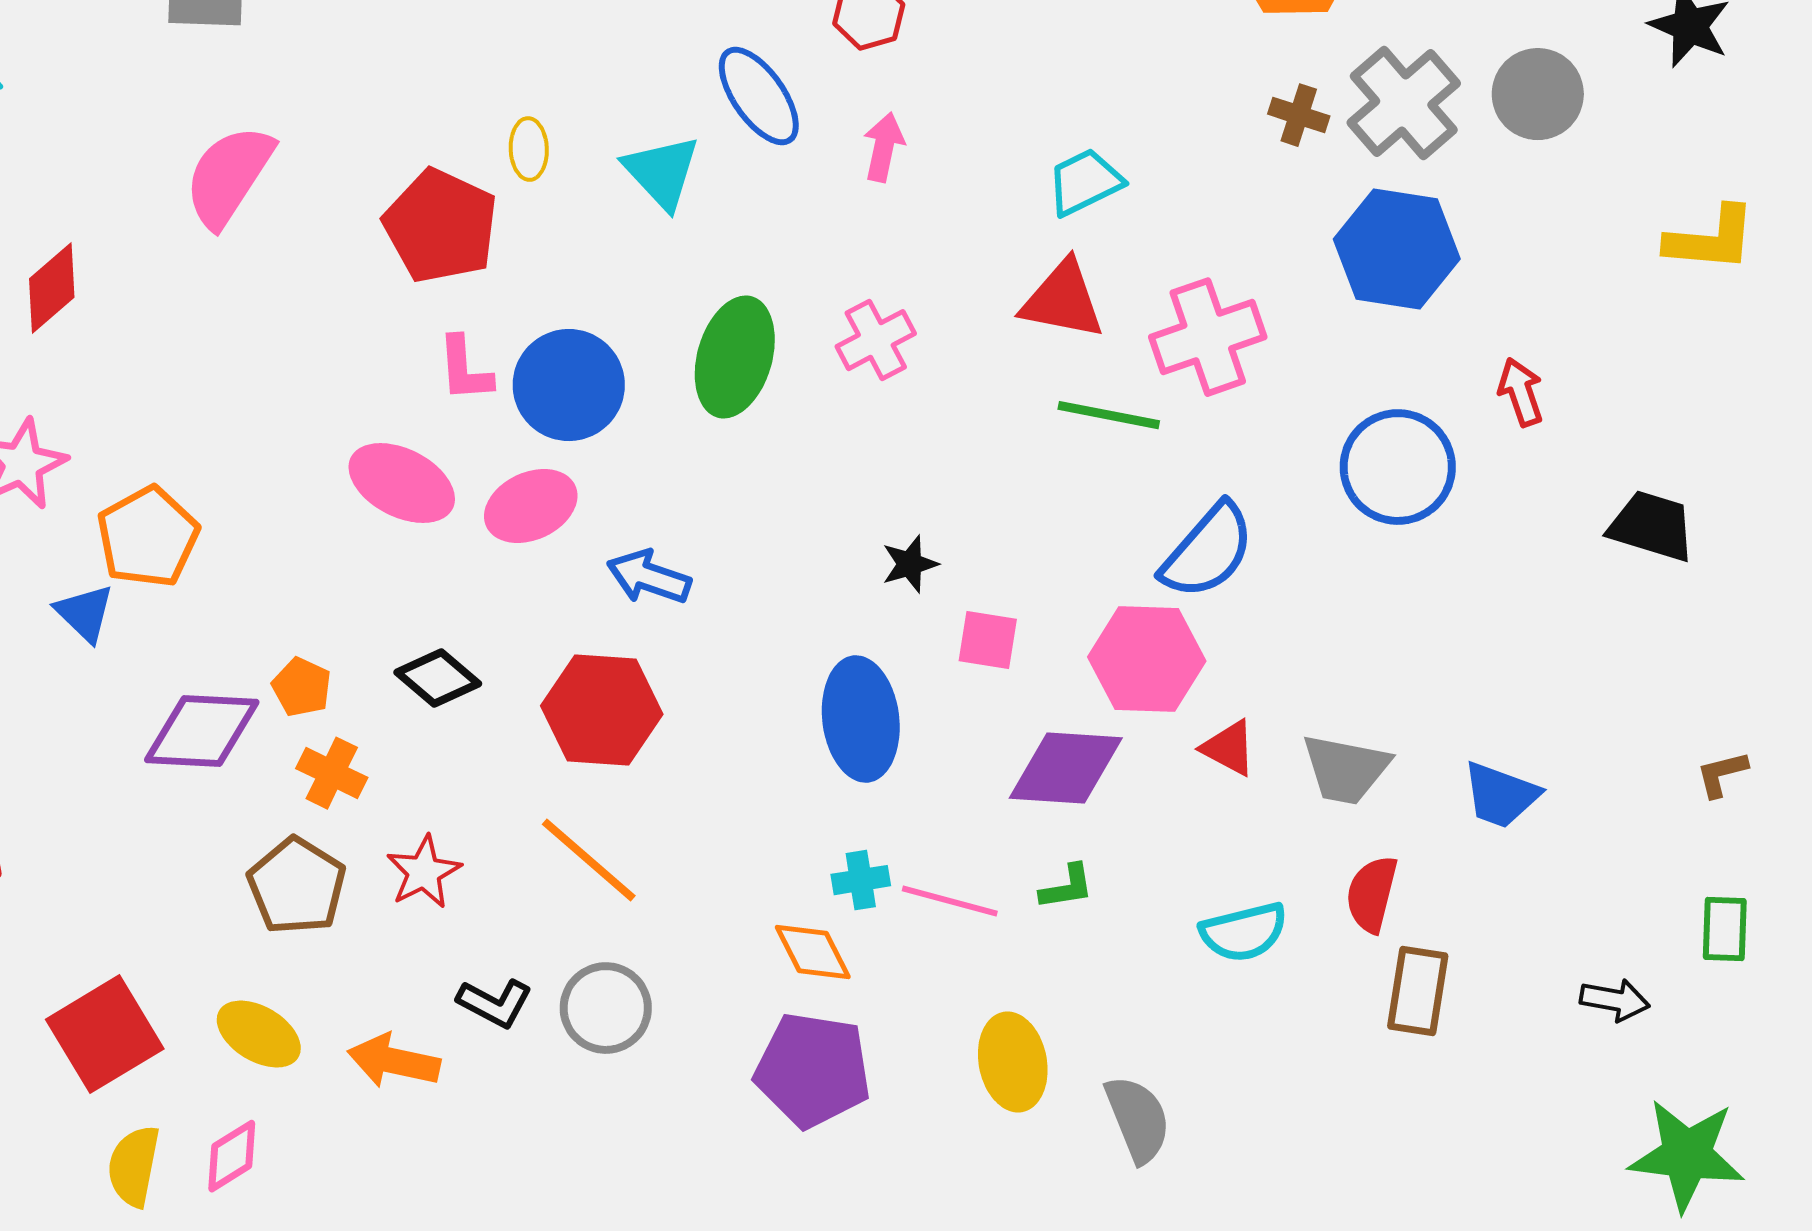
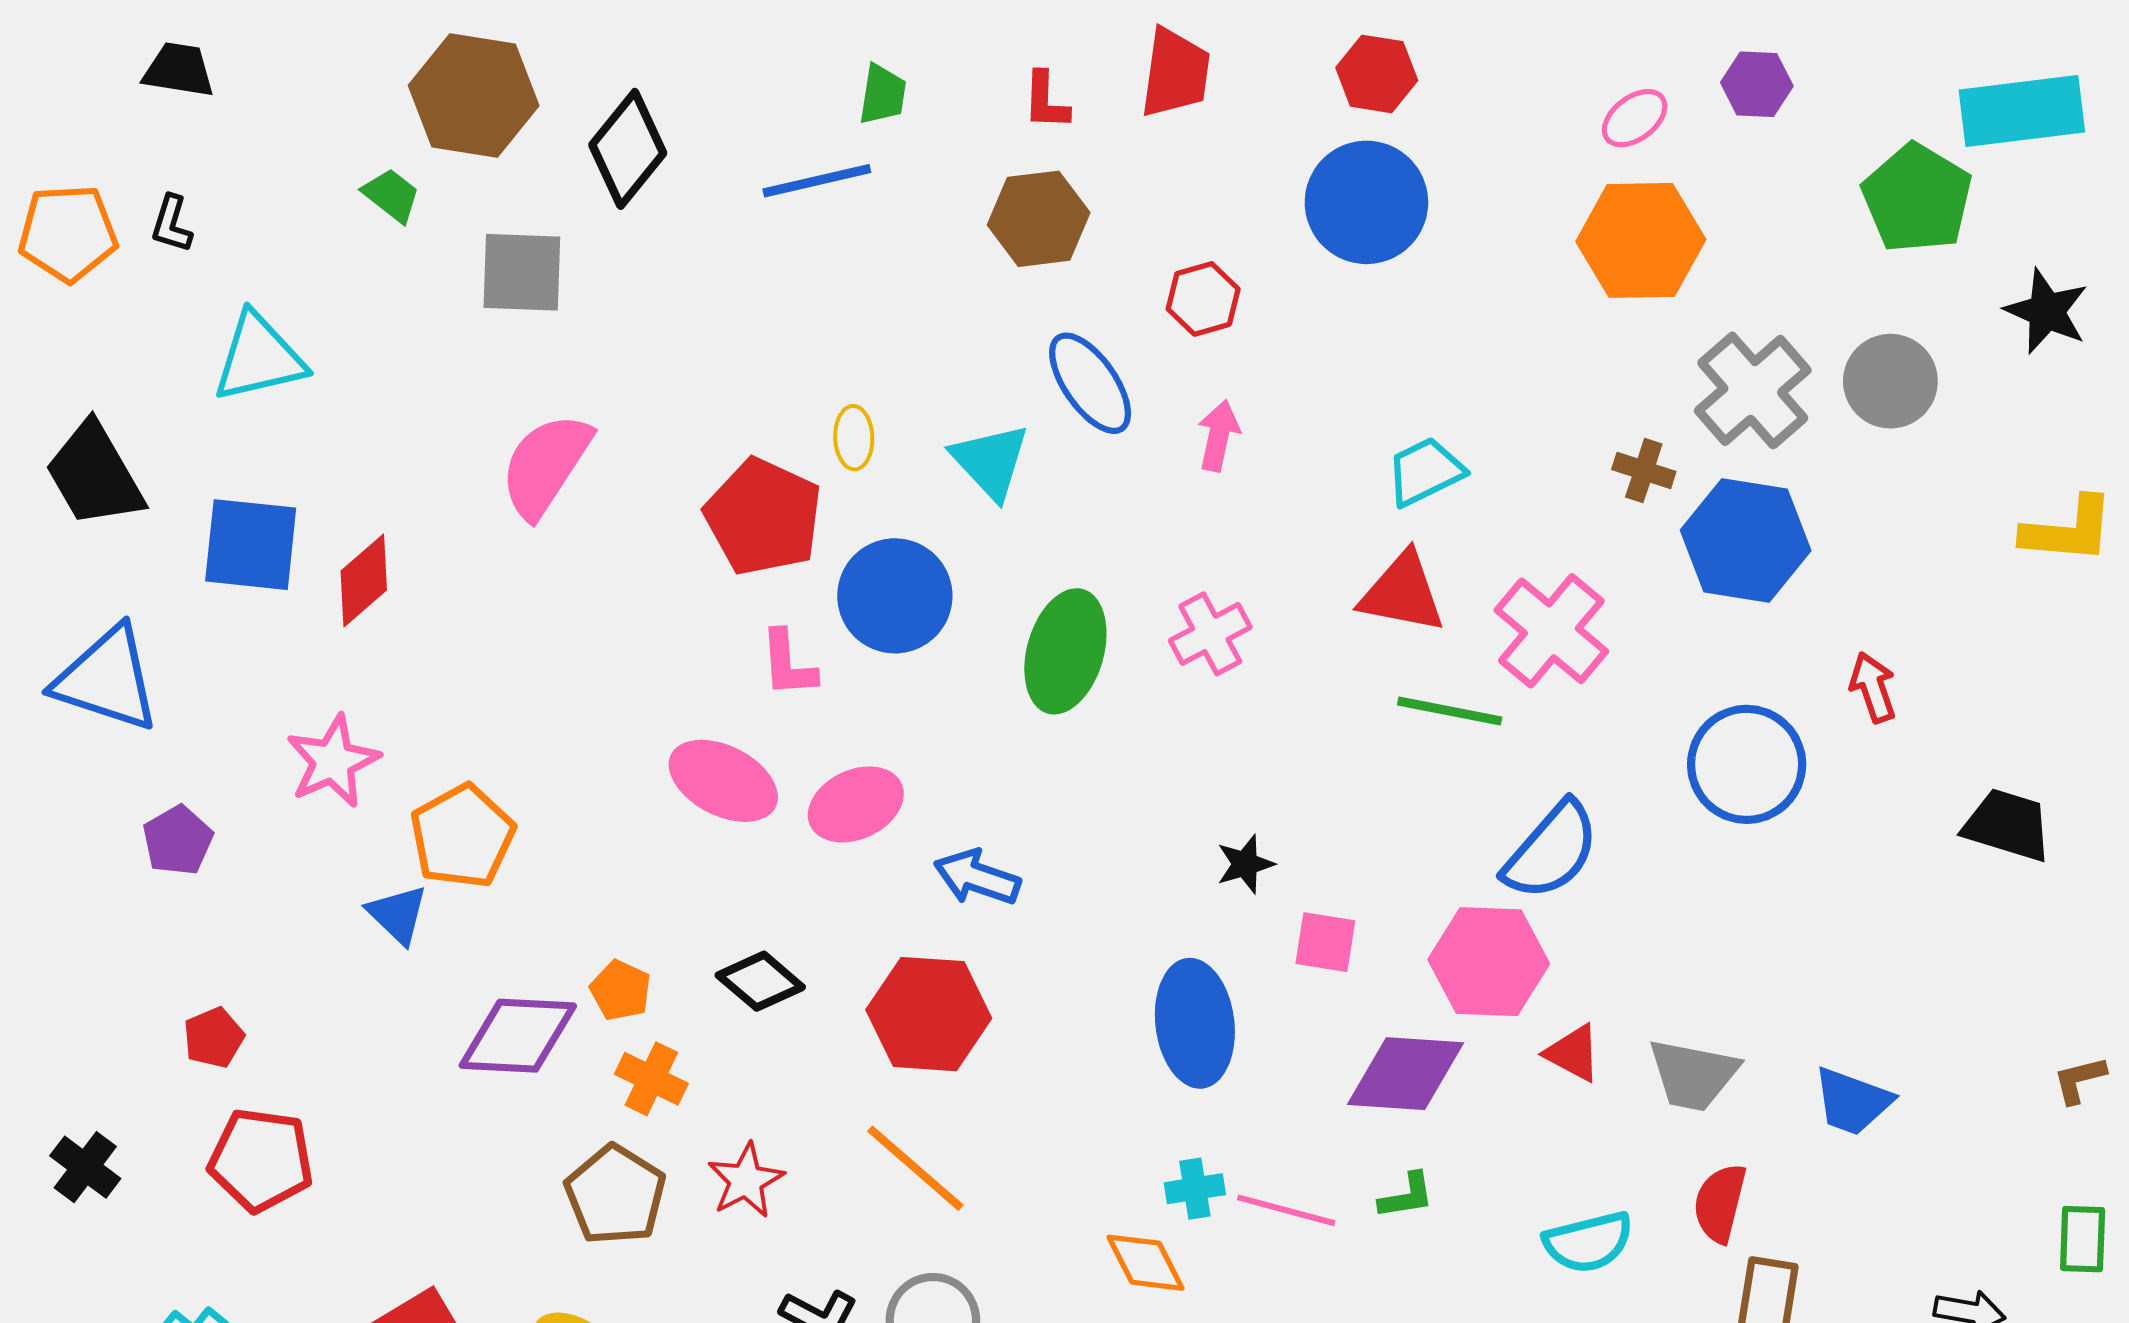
brown cross: (1299, 115) -> (1644, 471), moved
pink cross: (1208, 337) -> (1551, 631), turned -31
blue circle: (569, 385) -> (895, 596), moved

